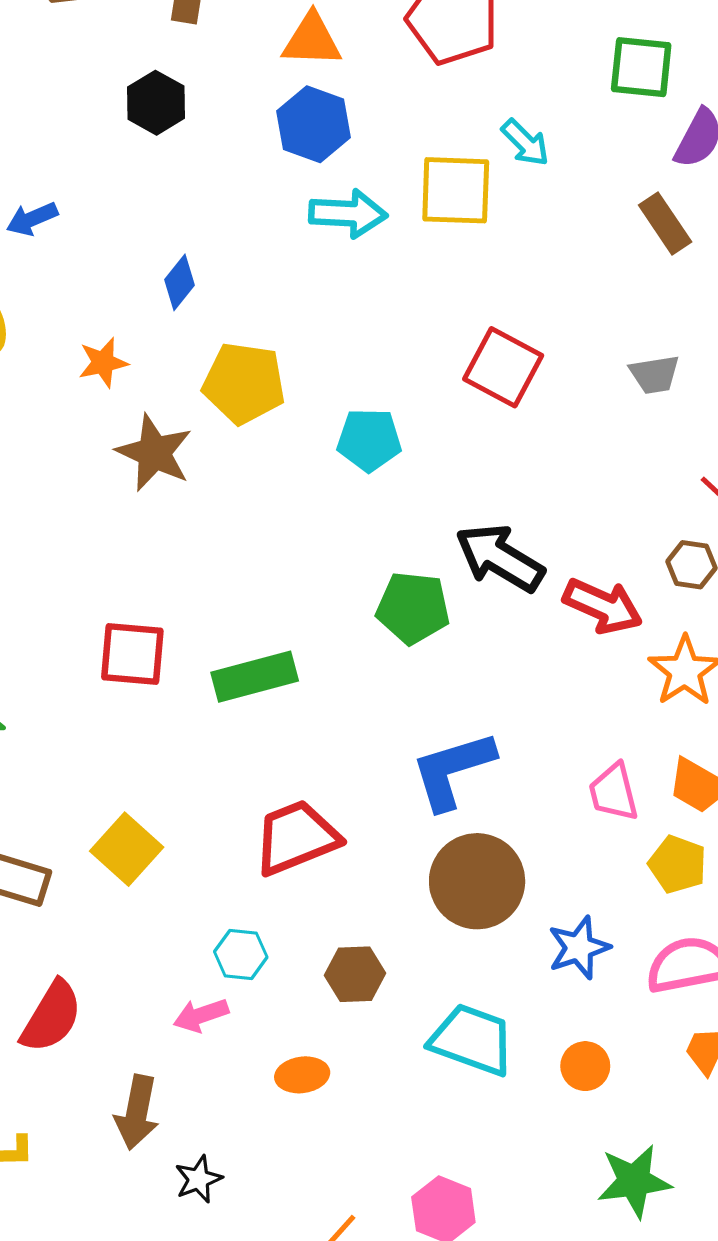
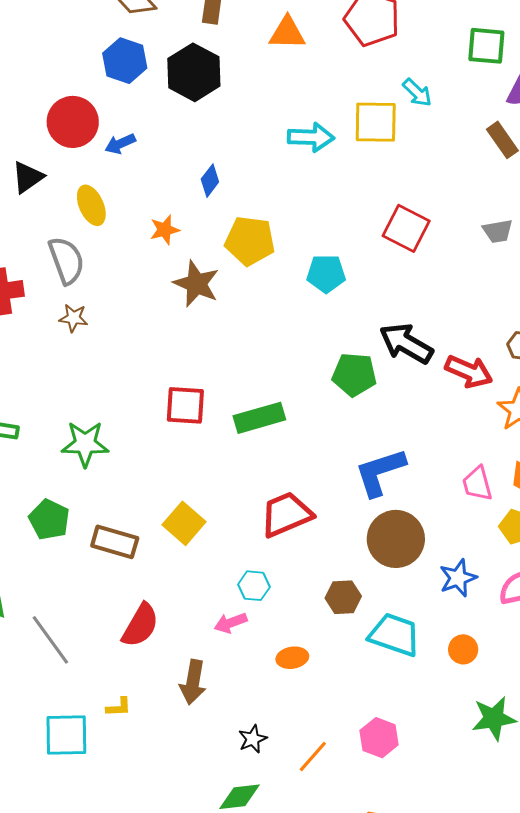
black hexagon: (156, 103) -> (194, 72), size x1.5
blue hexagon: (314, 124) -> (125, 61), moved
brown hexagon: (355, 974) -> (343, 597), moved
black star: (198, 1179) -> (253, 739), moved

